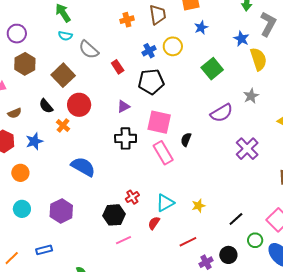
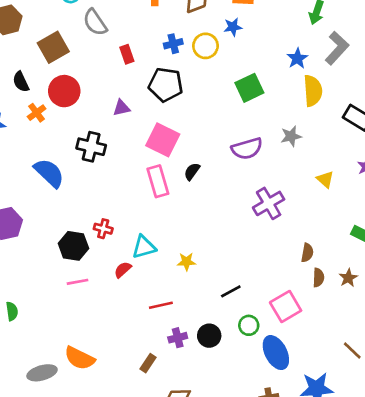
blue star: (201, 28) -> (233, 27), moved
black cross: (126, 138) -> (91, 147), moved
red cross: (132, 197) -> (103, 229), turned 32

